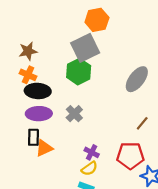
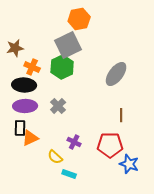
orange cross: (28, 75) -> (32, 67), moved
brown line: (142, 123) -> (121, 115), turned -40
yellow semicircle: (89, 169) -> (55, 157), moved, turned 77

